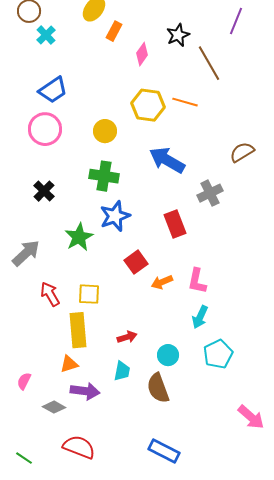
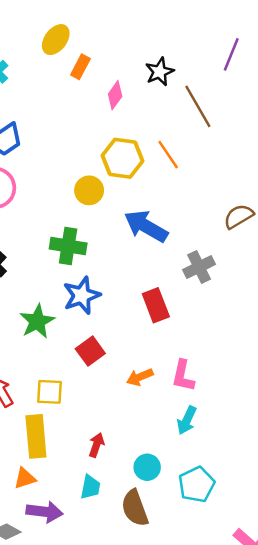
orange line: (185, 102) -> (168, 155), turned 40
yellow circle: (105, 131) -> (89, 190), moved
red square: (136, 262) -> (90, 351), moved
red arrow: (127, 337) -> (96, 445), turned -54
cyan pentagon: (218, 354) -> (197, 485), moved

